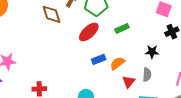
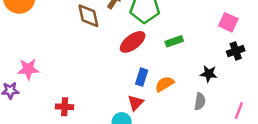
blue rectangle: (99, 59) -> (142, 77), turned -56
red triangle: (129, 82) -> (136, 103), moved

